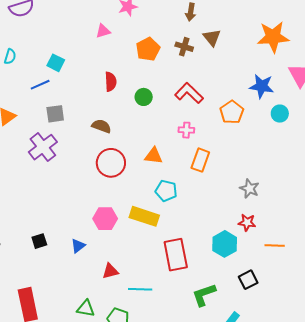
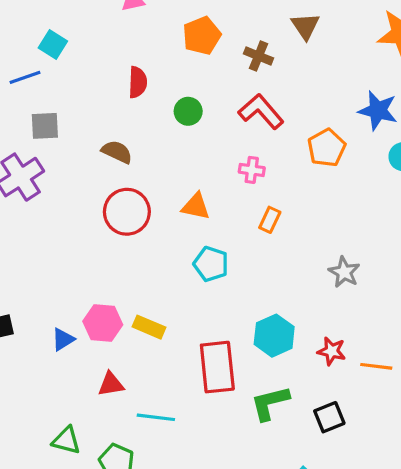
brown cross: (184, 47) -> (258, 56), moved
orange rectangle: (200, 160) -> (270, 220), size x0.7
yellow rectangle: (144, 216) -> (149, 327), moved, size x0.7
pink hexagon: (105, 219) -> (103, 323), moved
red star: (247, 222) -> (332, 351), moved
cyan hexagon: (225, 244) -> (274, 336), moved
green L-shape: (204, 295) -> (270, 403), moved

